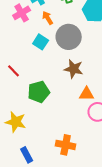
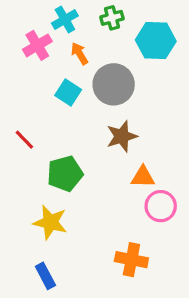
brown star: (74, 69) -> (122, 136), turned -30
yellow star: (16, 122) -> (50, 222), moved
orange cross: (66, 145) -> (131, 260), moved

